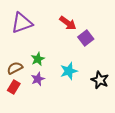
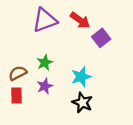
purple triangle: (22, 23) -> (45, 20), moved
black star: (100, 80) -> (82, 103), moved
red rectangle: (14, 87) -> (16, 96), turned -32

